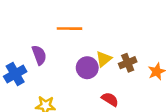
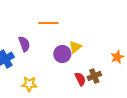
brown cross: (128, 63) -> (94, 76), moved
red semicircle: (110, 99) -> (80, 79), turned 32

